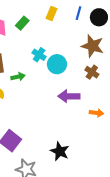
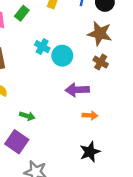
green arrow: (18, 77) -> (27, 116), moved, turned 32
orange arrow: (96, 113) -> (90, 115), moved
black star: (60, 151) -> (90, 152), moved, turned 30

